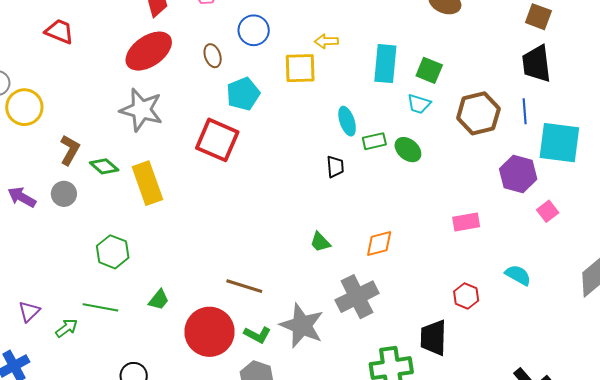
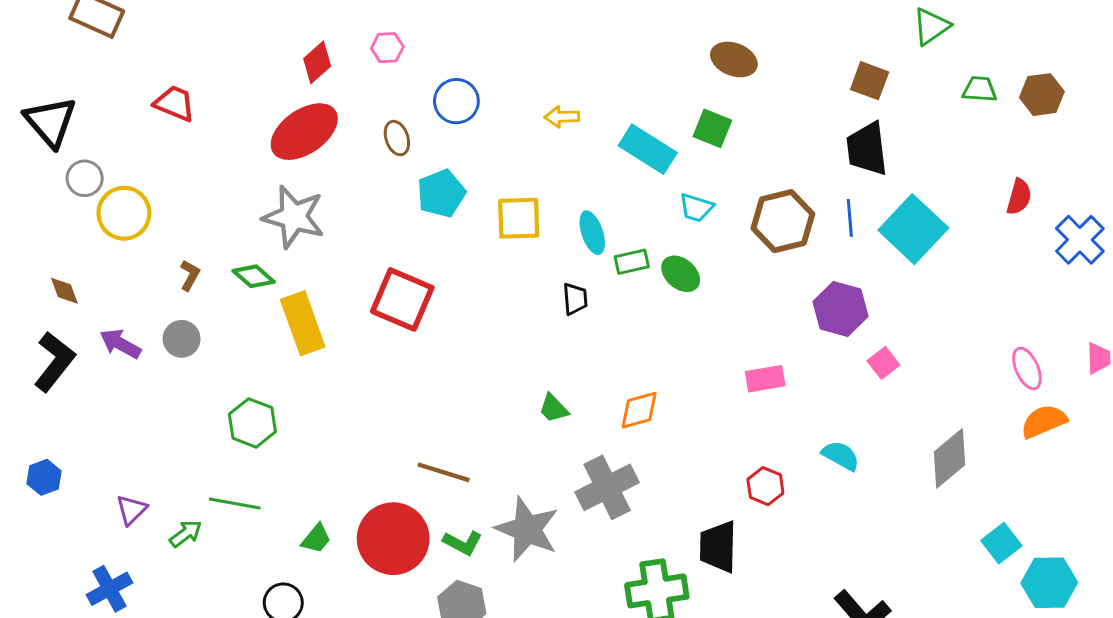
cyan rectangle: (385, 64) -> (648, 149), turned -63
yellow square: (300, 68) -> (519, 218), moved
green square: (429, 70) -> (712, 128), moved
red square: (217, 140) -> (402, 299), moved
cyan square: (559, 143) -> (913, 229), moved, turned 36
brown L-shape: (70, 150) -> (190, 275), size x0.7
green diamond: (104, 166) -> (254, 276), moved
green trapezoid: (159, 300) -> (316, 539), moved

